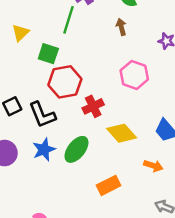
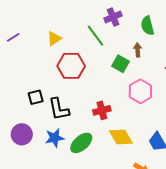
green line: (69, 20) -> (96, 36), turned -65
green square: (48, 54) -> (120, 64), moved
red hexagon: (65, 82) -> (71, 66), moved

